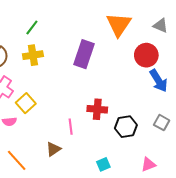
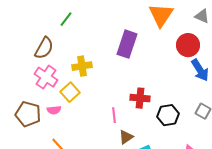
green line: (32, 28) -> (66, 19), moved
yellow cross: (33, 55) -> (82, 66), moved
brown triangle: (53, 149) -> (126, 137), moved

